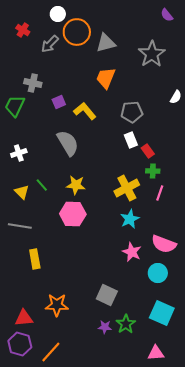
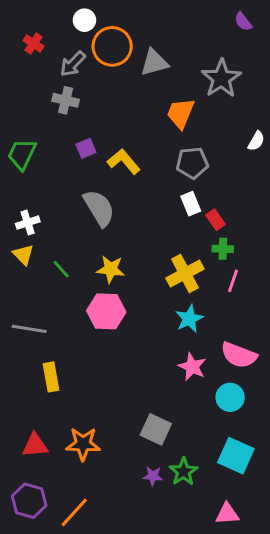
orange trapezoid: (106, 78) -> (181, 113), moved
gray cross: (33, 83) -> (66, 100), moved
yellow triangle: (22, 192) -> (23, 255), moved
red triangle: (24, 318) -> (35, 445), moved

